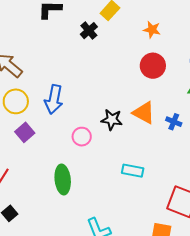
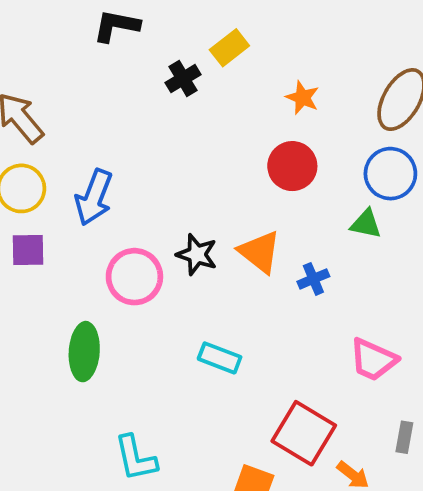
blue cross: (174, 122) -> (313, 279), turned 35
purple square: (25, 132) -> (28, 250), turned 30
pink circle: (82, 137) -> (134, 277), size x1.5

